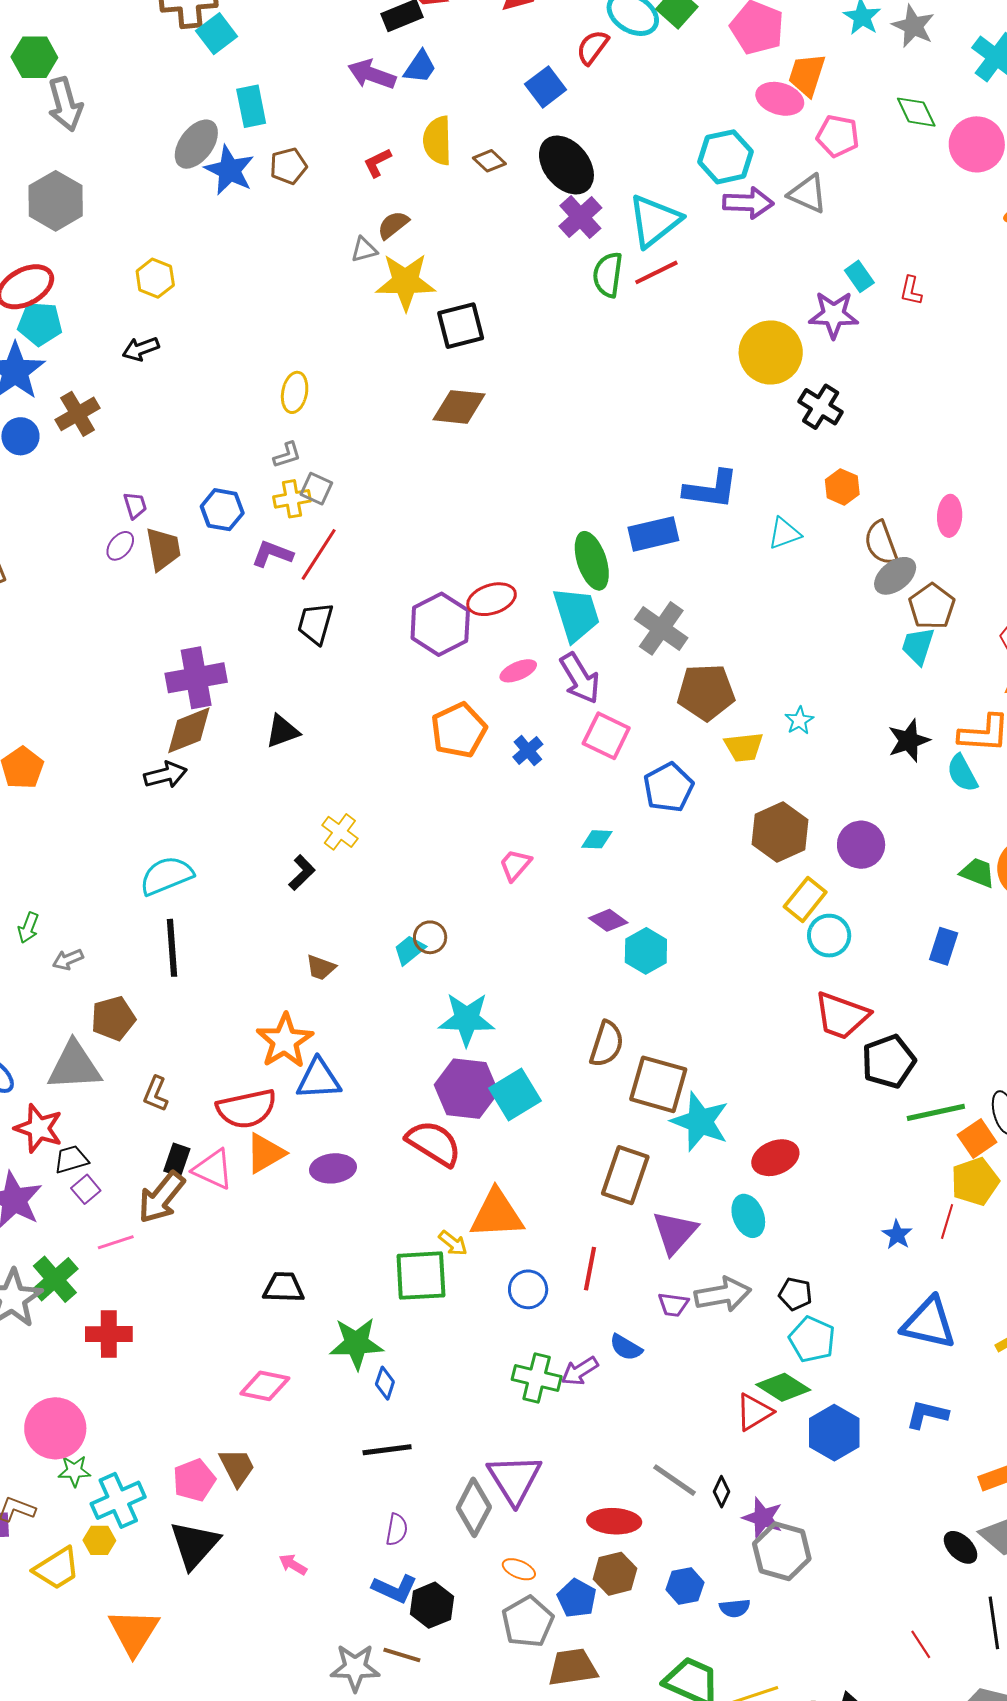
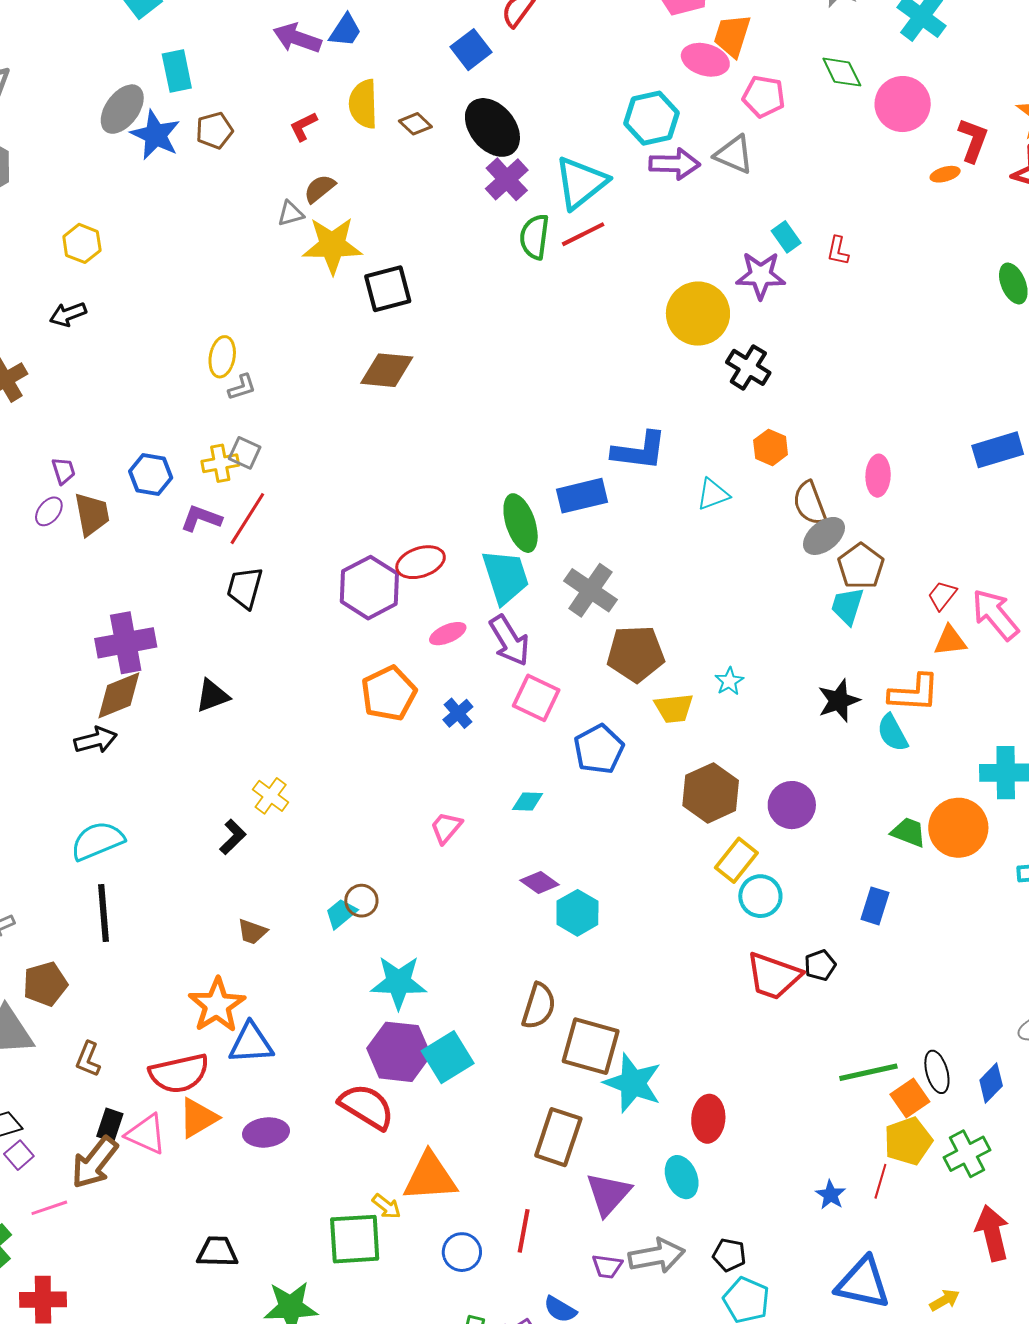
gray L-shape: (287, 455) -> (242, 387), moved
black pentagon: (889, 1061) -> (820, 965), moved, size x0.6
red ellipse: (775, 1158) -> (708, 1119), turned -63

